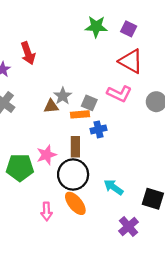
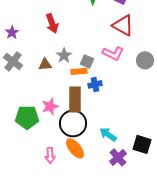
red arrow: (28, 53) -> (52, 23), moved
brown triangle: (51, 106) -> (45, 64), moved
brown rectangle: (75, 147) -> (75, 99), size x1.4
purple cross: (129, 227) -> (118, 157), moved

